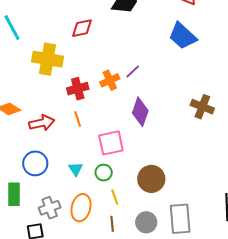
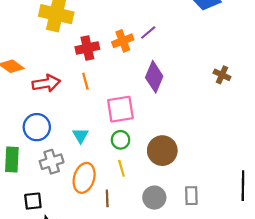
brown cross: (202, 107) -> (222, 75), size x0.7
green circle: (104, 173) -> (120, 140), moved
gray cross: (50, 208) -> (52, 162), moved
gray rectangle: (180, 219) -> (191, 196), size x0.6
brown line: (112, 224) -> (107, 198), moved

